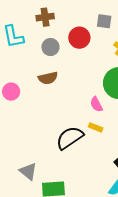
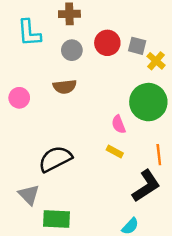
gray square: (104, 21) -> (137, 46), moved
black semicircle: (70, 138) -> (55, 159), moved

